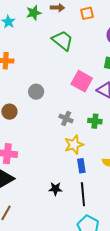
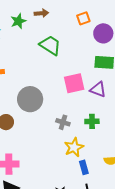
orange square: (87, 13) -> (83, 18), moved
pink square: (82, 81) -> (74, 83), turned -35
gray circle: (36, 92) -> (30, 99), size x1.6

